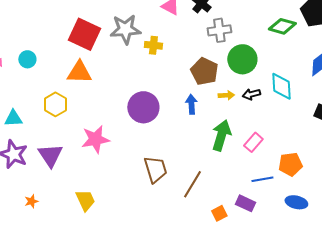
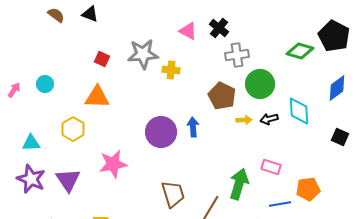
red square: (84, 34) -> (102, 59), size x0.5
blue arrow: (191, 104) -> (193, 127), moved
green arrow: (221, 135) -> (239, 184), moved
pink rectangle: (253, 142) -> (271, 167), turned 66

